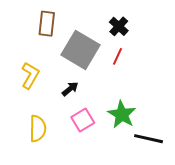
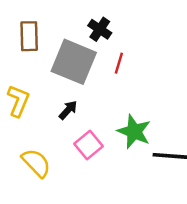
black cross: (119, 26) -> (100, 29), moved
yellow semicircle: (38, 129) -> (36, 163), turned -36

